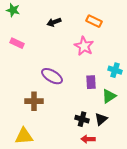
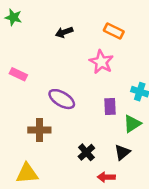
pink rectangle: (17, 43) -> (18, 74), moved
black cross: (82, 119) -> (86, 152), moved, turned 32

